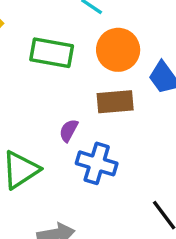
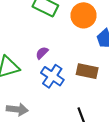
brown rectangle: (115, 102) -> (87, 71), moved

